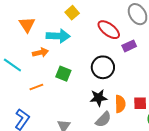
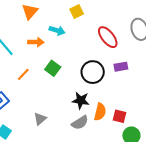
cyan arrow: (58, 36) -> (57, 30), size x0.7
purple rectangle: (129, 46) -> (121, 67), moved
orange line: (36, 87) -> (23, 74), turned -40

